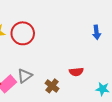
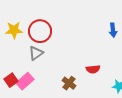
gray triangle: (25, 76) -> (36, 53), moved

